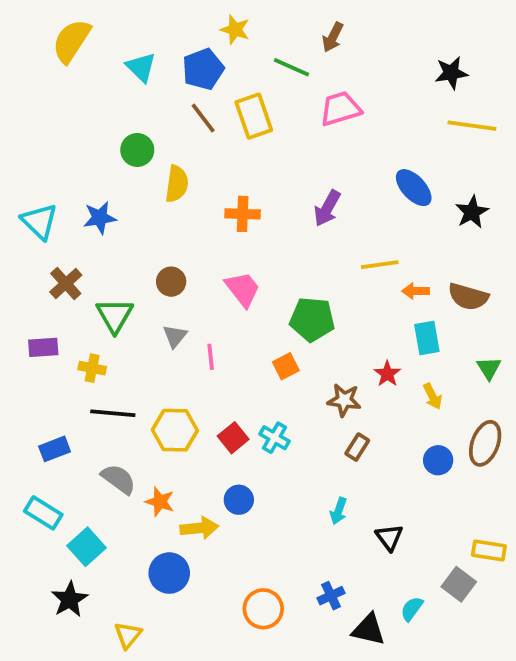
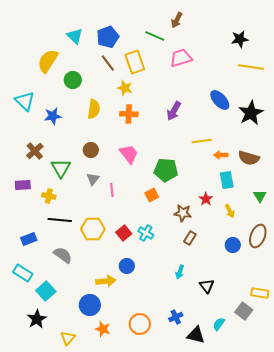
yellow star: (235, 30) -> (125, 88), moved
yellow semicircle: (71, 41) -> (48, 61), moved
yellow semicircle: (177, 184) -> (94, 109), moved
black star: (472, 212) -> (251, 113), size x1.4
cyan triangle: (39, 221) -> (25, 101), moved
orange star: (160, 502) -> (103, 329), moved

